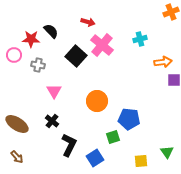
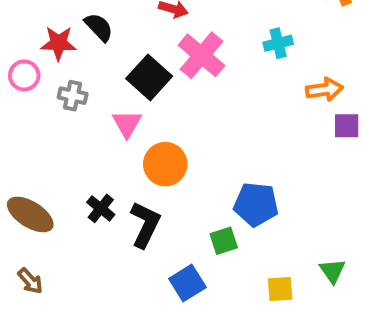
pink triangle: (54, 91) -> (127, 124), moved
orange circle: (97, 101) -> (165, 164), moved
black L-shape: (69, 145) -> (145, 225), moved

